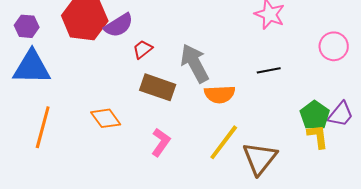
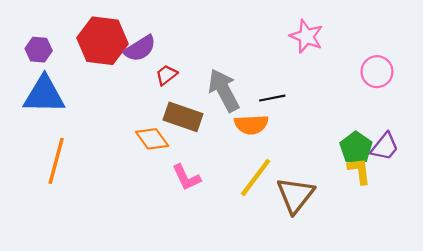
black line: (269, 70) -> (272, 98), moved
orange diamond: (106, 118) -> (152, 139), moved
pink L-shape: (161, 142) -> (186, 177), turned 120

